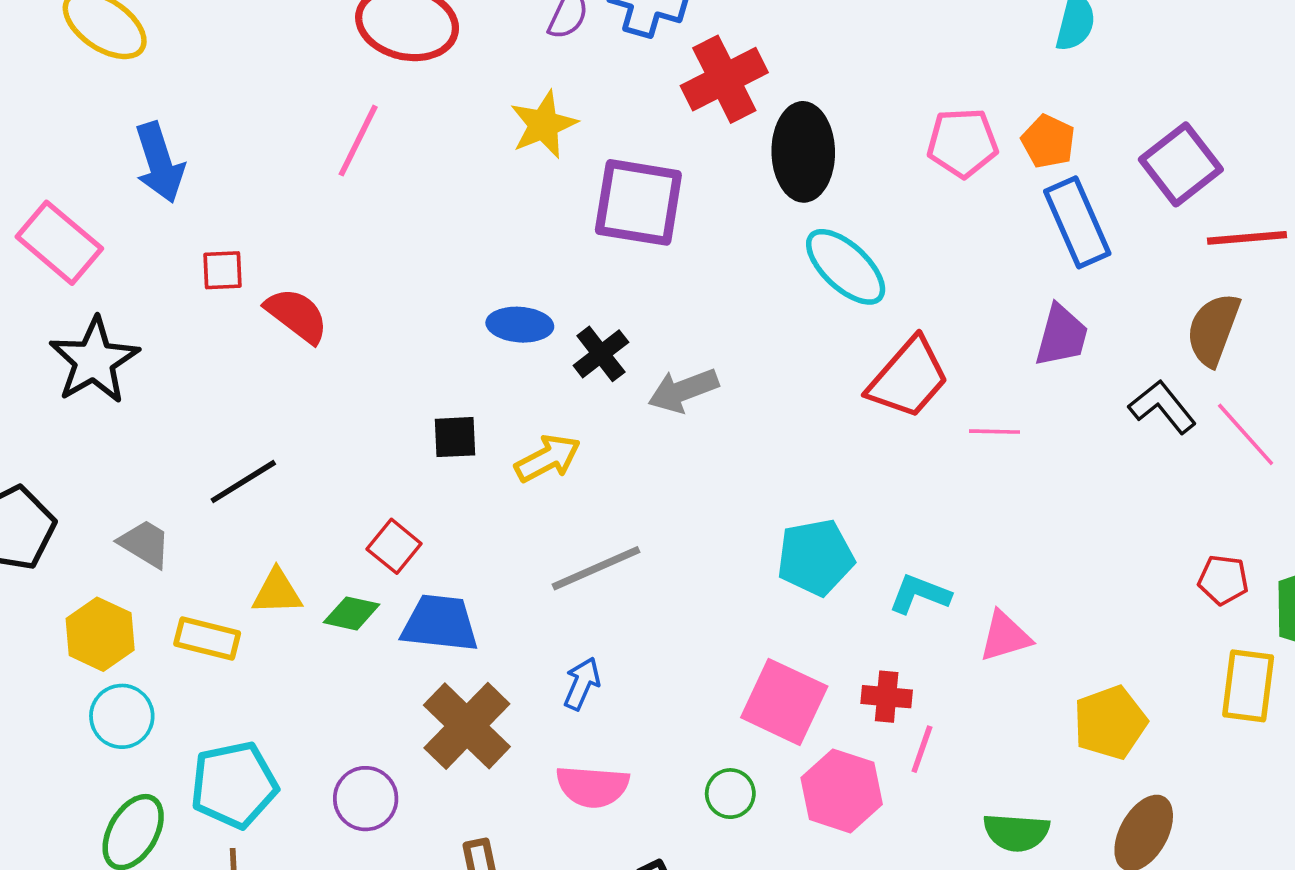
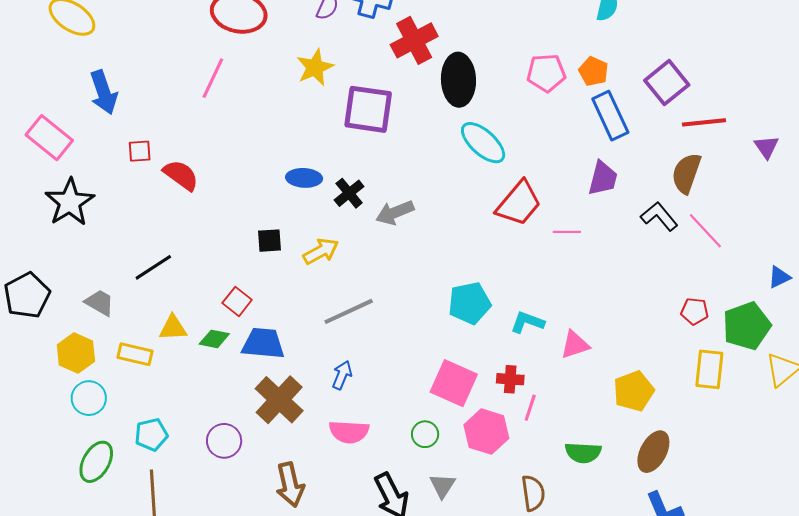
cyan pentagon: (234, 785) -> (151, 435), size x0.7

